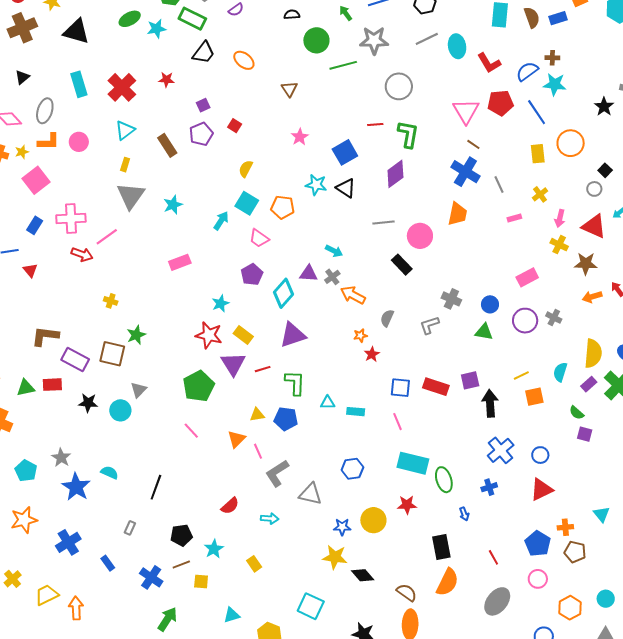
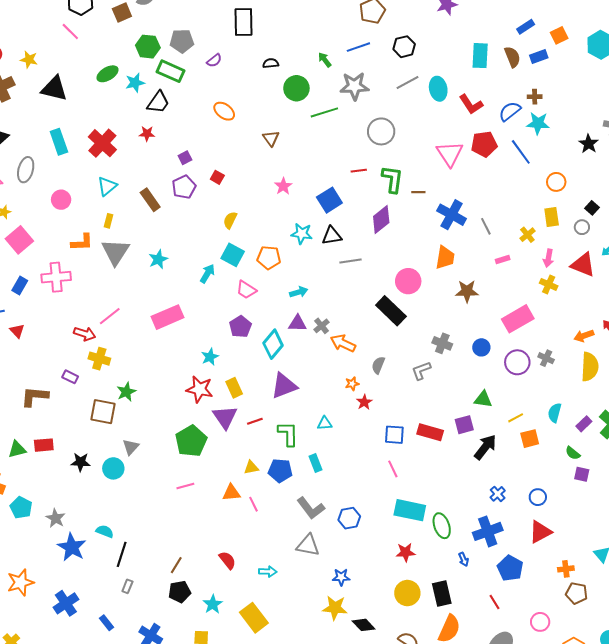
black trapezoid: (204, 53) -> (158, 102), moved
orange L-shape: (49, 142) -> (82, 242), moved
orange circle: (571, 143) -> (556, 182), size x0.7
brown line: (473, 144) -> (418, 192), moved, turned -32
yellow rectangle: (538, 154) -> (552, 217), moved
black triangle: (346, 188) -> (332, 236), turned -40
gray line: (383, 223) -> (351, 261), moved
pink line: (107, 237) -> (110, 316), moved
cyan arrow: (334, 251) -> (299, 292), moved, turned -42
red arrow: (82, 254) -> (85, 334), moved
pink rectangle: (180, 262) -> (167, 317), size x1.4
brown star: (586, 264) -> (467, 291), moved
black rectangle: (402, 265) -> (391, 311), size x1.4
pink rectangle: (527, 277) -> (518, 319), size x1.4
yellow cross: (111, 301) -> (99, 359), size x1.5
green triangle: (484, 332) -> (483, 399), moved
yellow rectangle: (243, 335) -> (234, 388), turned 30
yellow semicircle: (593, 353) -> (590, 367), moved
purple rectangle: (75, 360) -> (70, 377), moved, size x0.6
cyan triangle: (328, 403) -> (325, 423), moved
black arrow: (490, 403) -> (485, 447), turned 44
cyan rectangle: (356, 412) -> (315, 463), moved, turned 66
pink line: (191, 431) -> (185, 486), turned -60
orange triangle: (236, 439) -> (231, 493), turned 42
blue cross: (501, 450) -> (498, 494), size x0.6
cyan pentagon: (26, 471) -> (21, 508), moved
gray L-shape: (277, 473) -> (311, 508), moved, turned -92
black line: (156, 487) -> (122, 554), moved
blue cross: (489, 487) -> (488, 531), size x1.8
red semicircle: (230, 506) -> (227, 560), turned -84
yellow circle: (373, 520) -> (407, 593), moved
blue pentagon: (538, 544) -> (510, 568), moved
yellow rectangle: (254, 564) -> (254, 618), size x1.8
brown line: (181, 565) -> (176, 565), moved, turned -36

